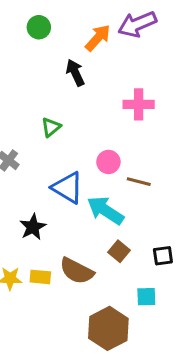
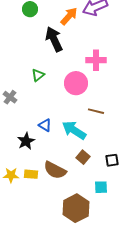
black arrow: (75, 73) -> (54, 39), size x1.4
pink circle: (108, 162) -> (76, 83), moved, size x1.5
blue triangle: (68, 188) -> (45, 125), moved, size x0.6

